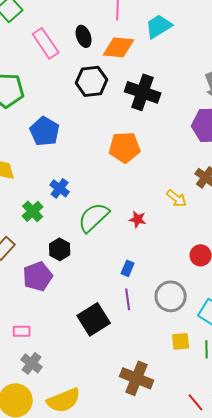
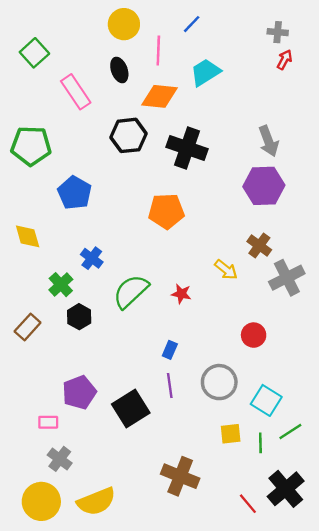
black ellipse: (84, 36) -> (119, 70), moved
black hexagon: (60, 249) -> (79, 317), moved
purple pentagon: (38, 276) -> (79, 392), moved

